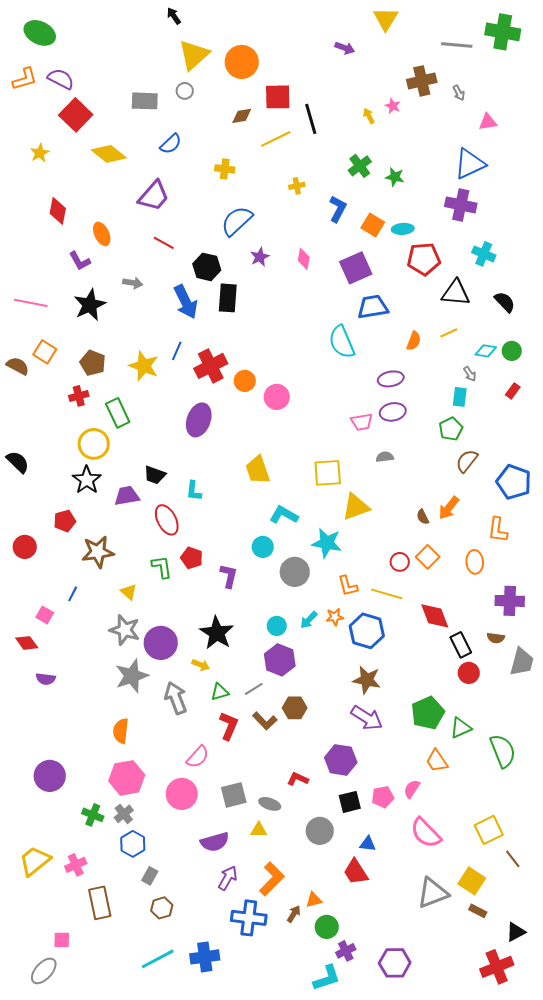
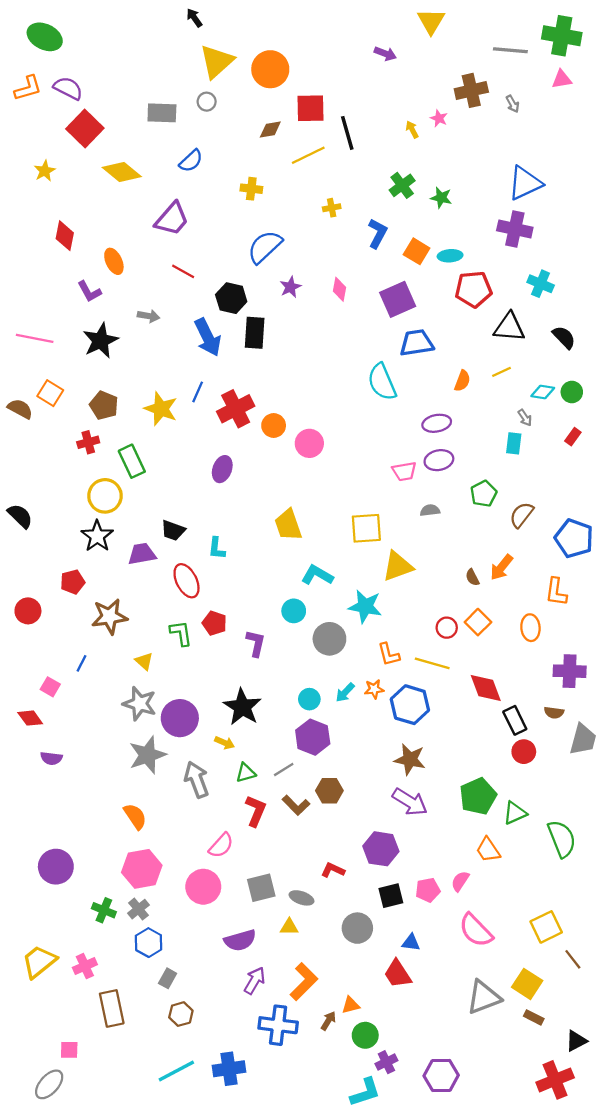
pink triangle: (488, 122) -> (562, 79), moved
purple ellipse: (199, 420) -> (222, 469), size x0.7
green pentagon: (451, 429) -> (484, 494), moved
orange semicircle: (121, 731) -> (135, 816), turned 140

